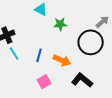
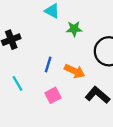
cyan line: (14, 53) -> (17, 83), moved

